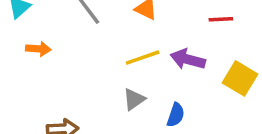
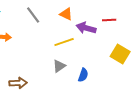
purple arrow: (188, 59) -> (86, 28), moved

